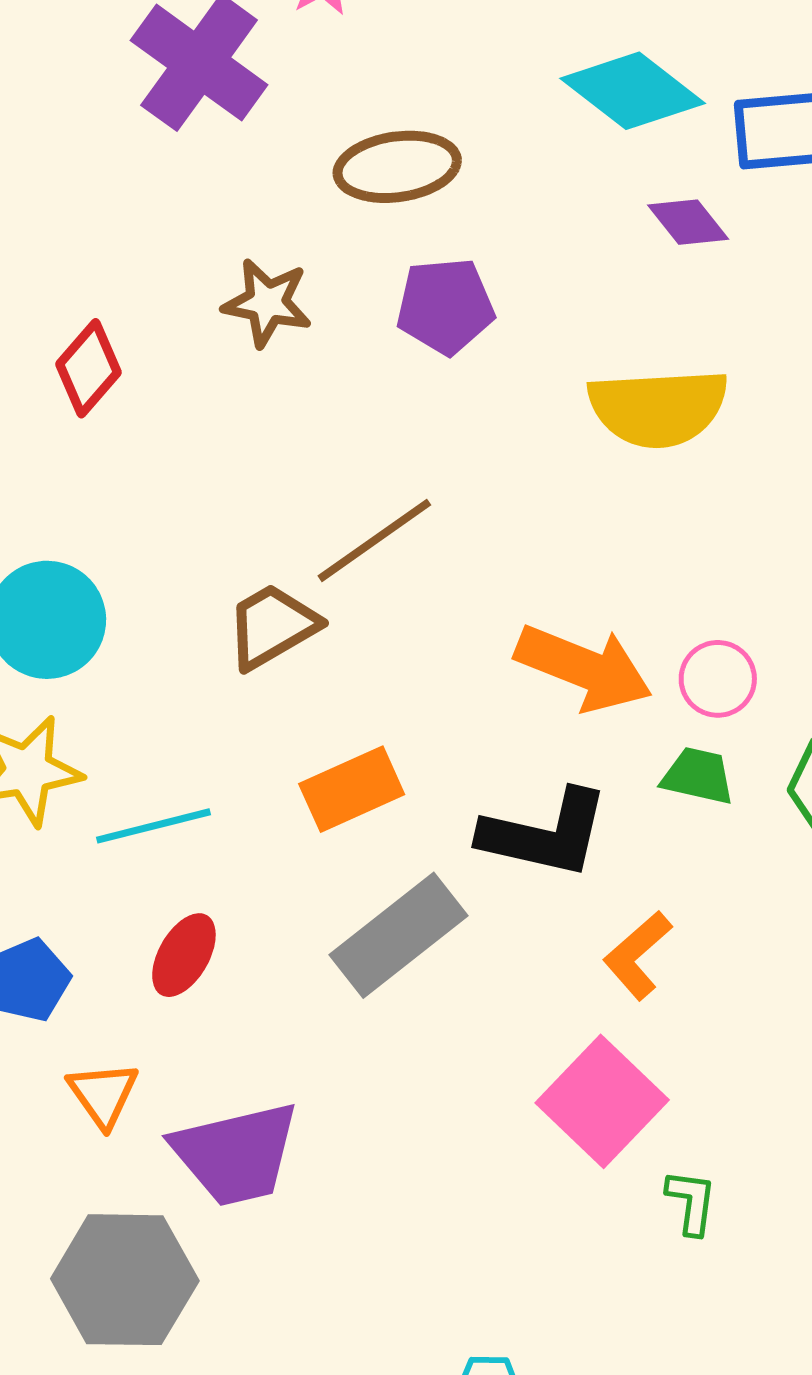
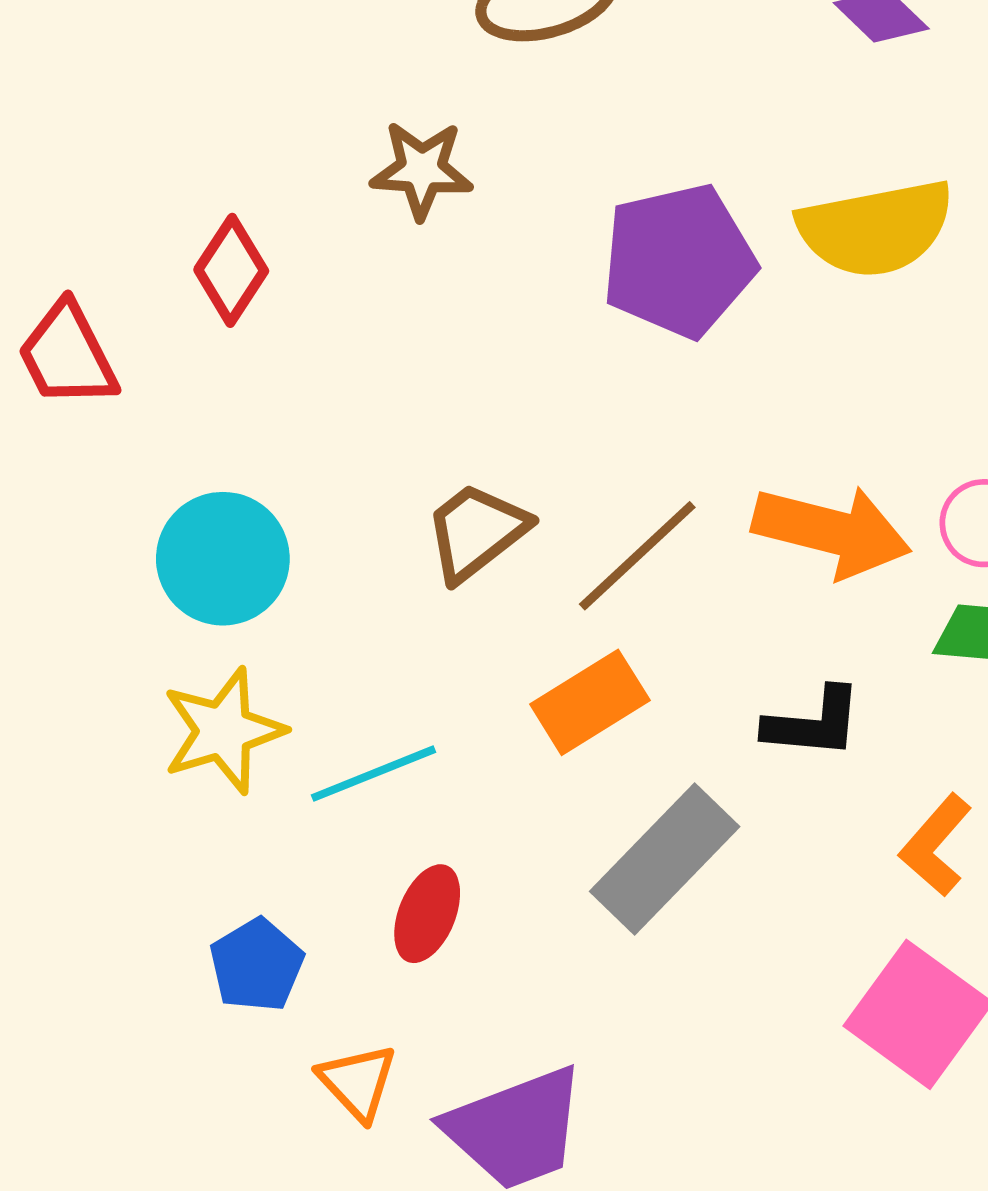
purple pentagon: (445, 306) -> (679, 261), moved, size x1.4
brown line: (374, 540) -> (637, 556), moved
black L-shape: (545, 834) -> (813, 723), size x0.7

